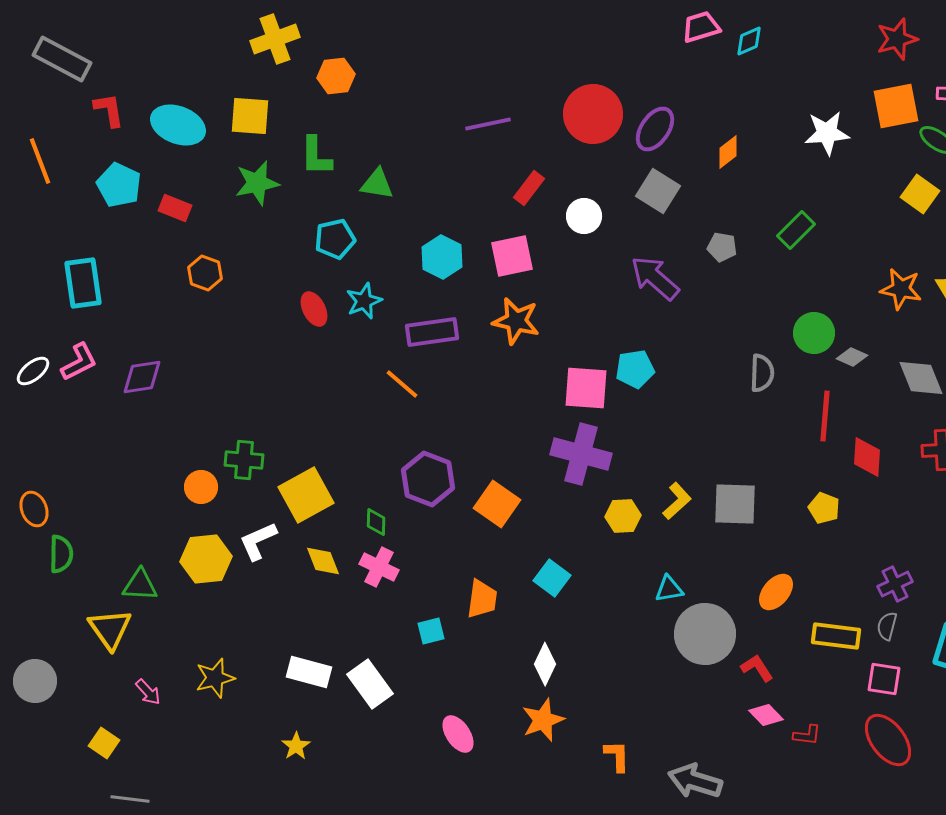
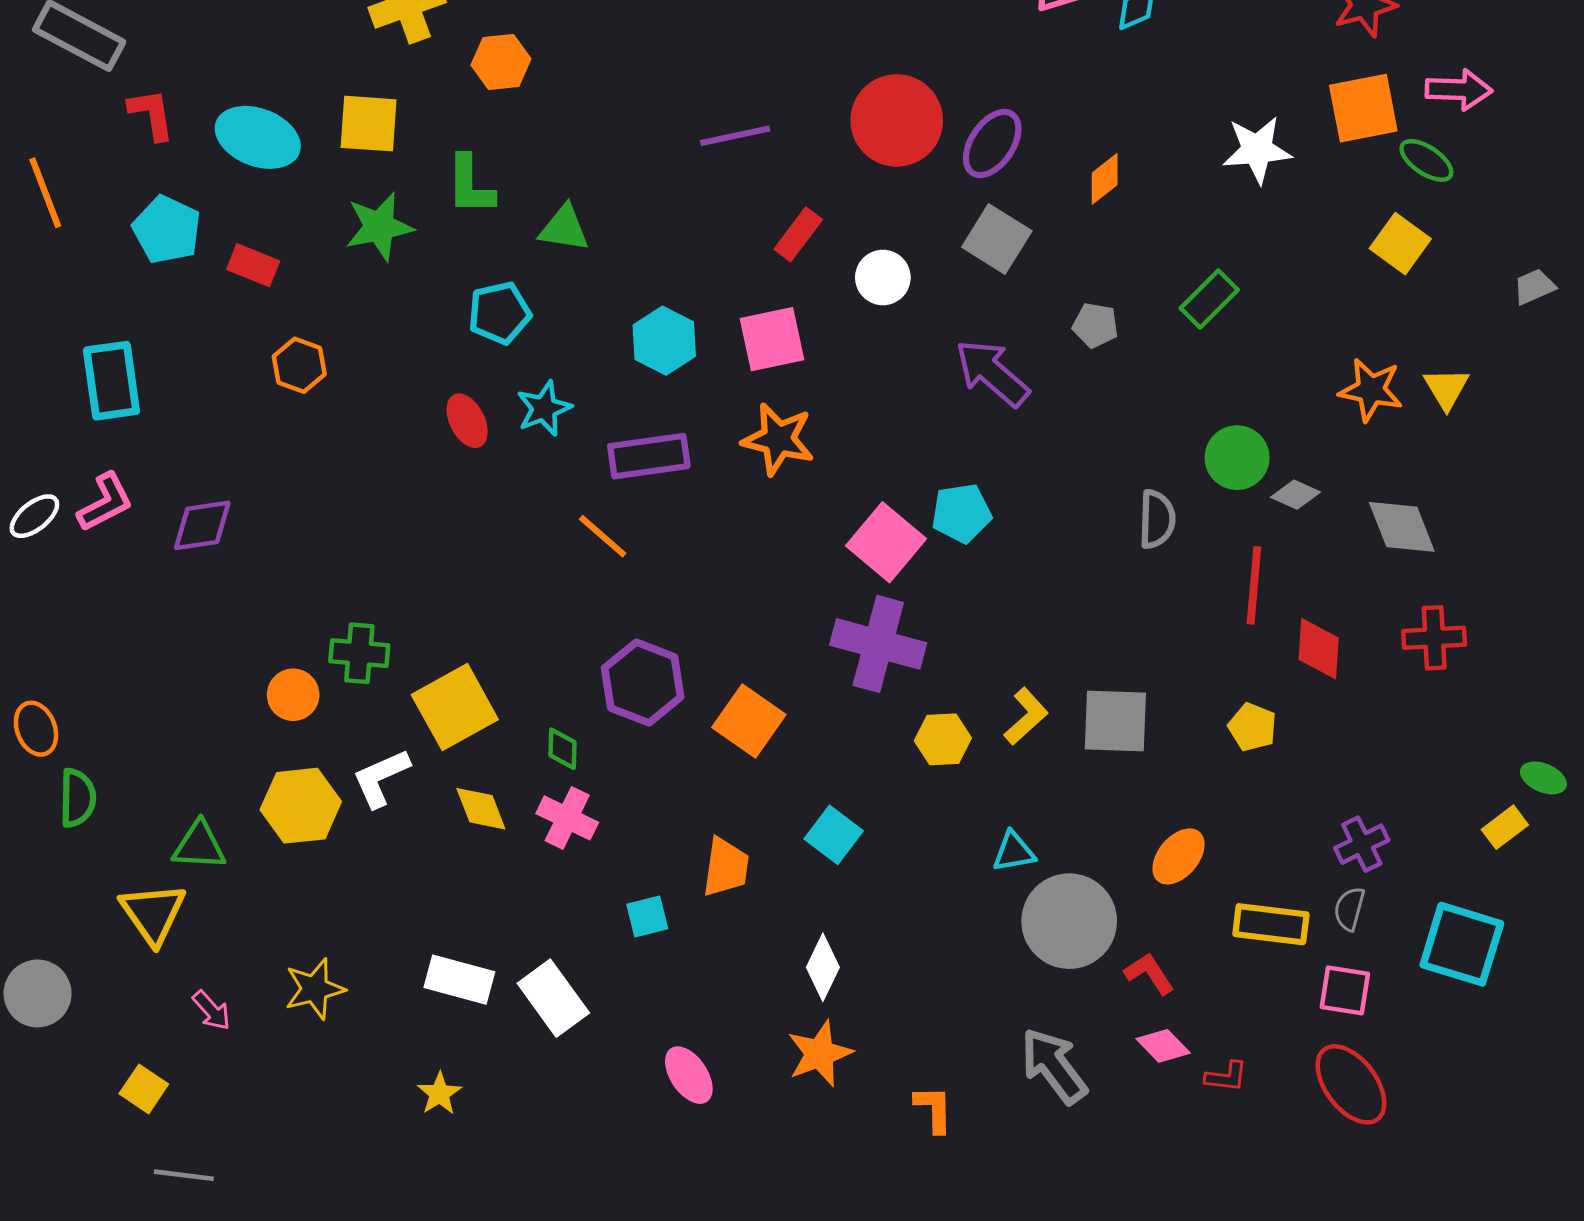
pink square: (586, 388) -> (886, 542), turned 36
gray arrow: (695, 781) -> (1054, 1066), moved, turned 36

